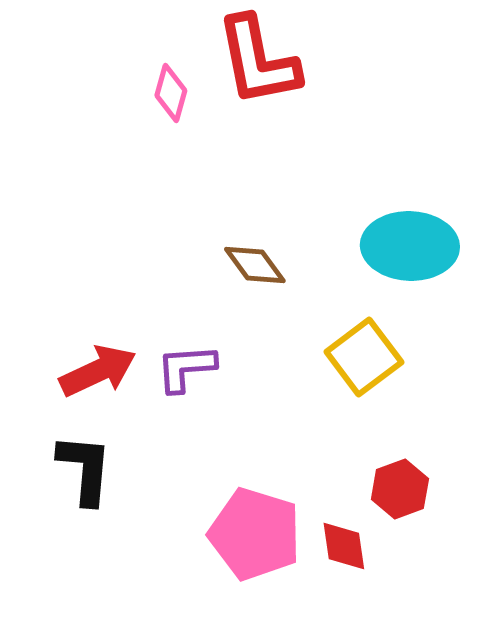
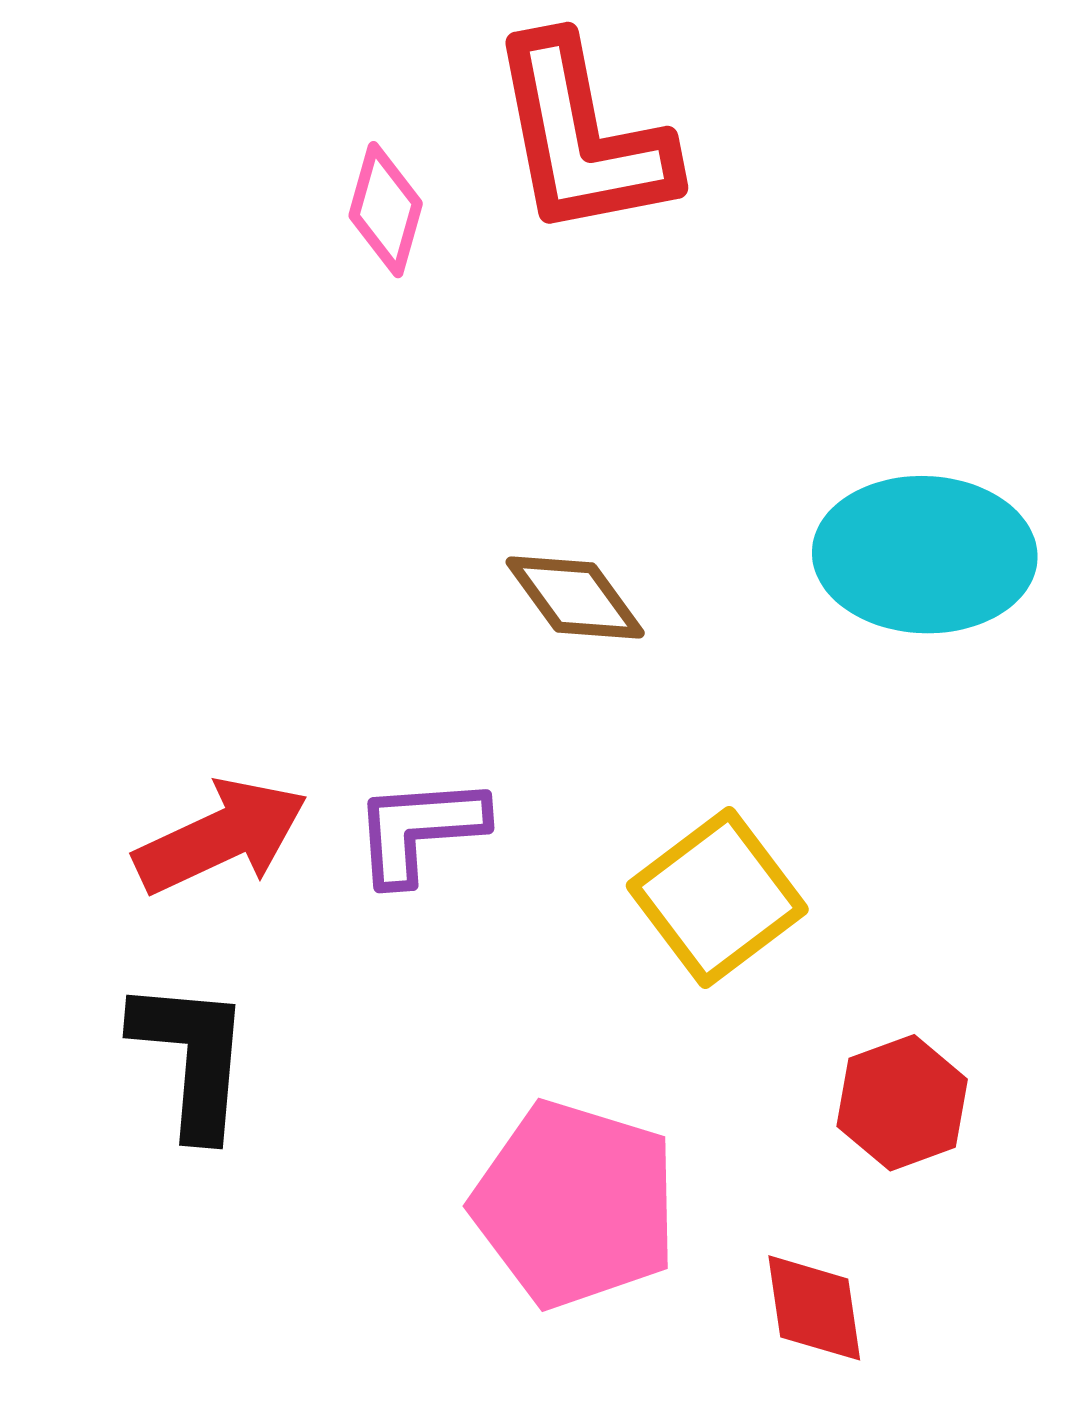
yellow square: (364, 357) -> (717, 897), moved
red diamond: (344, 546) -> (814, 1308), moved

